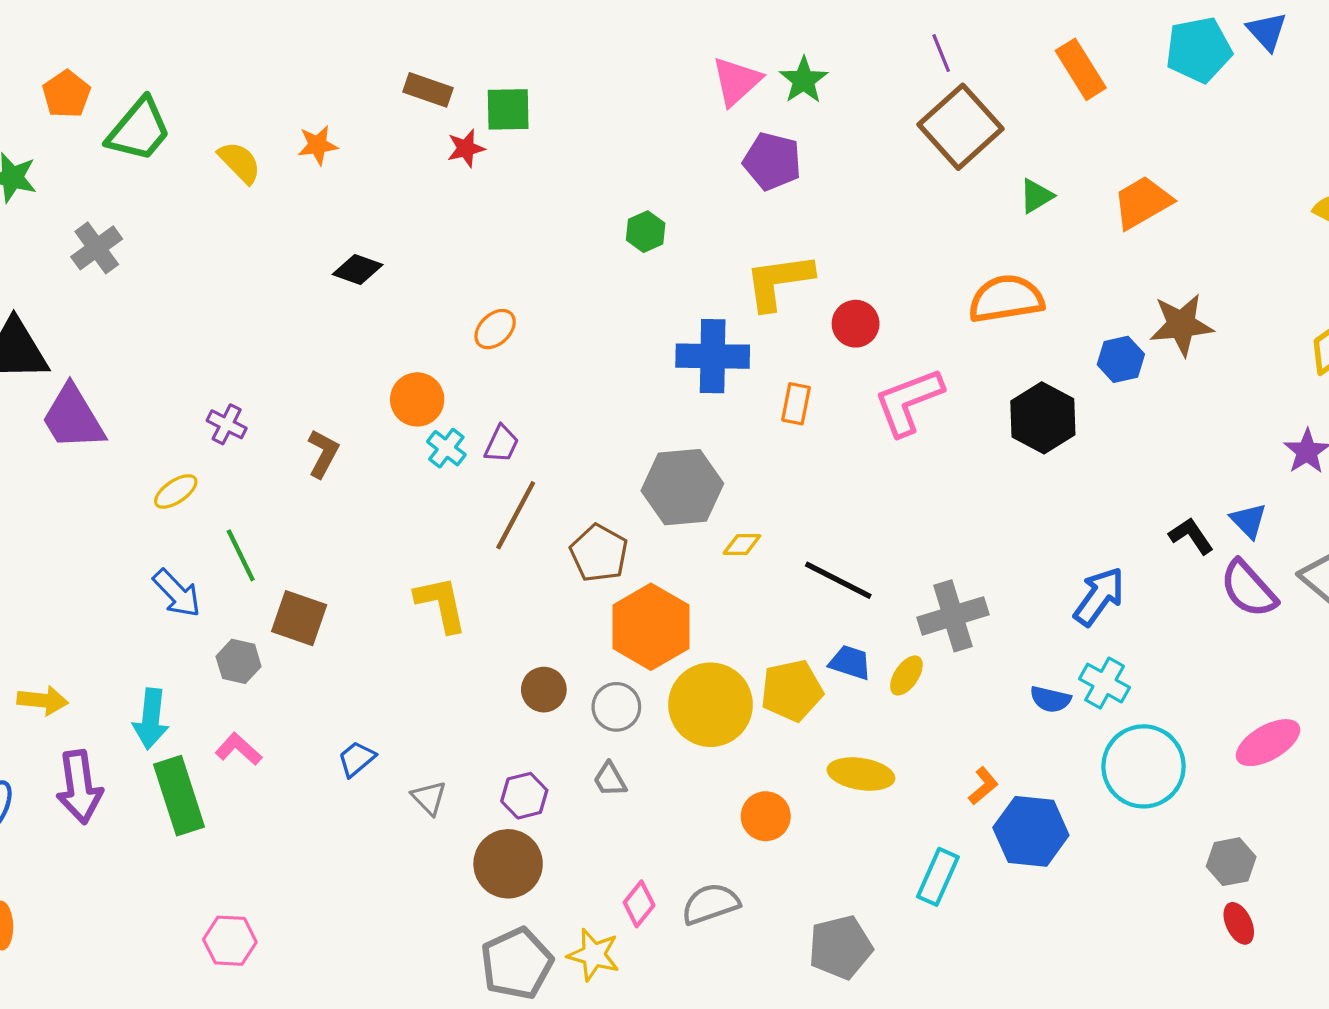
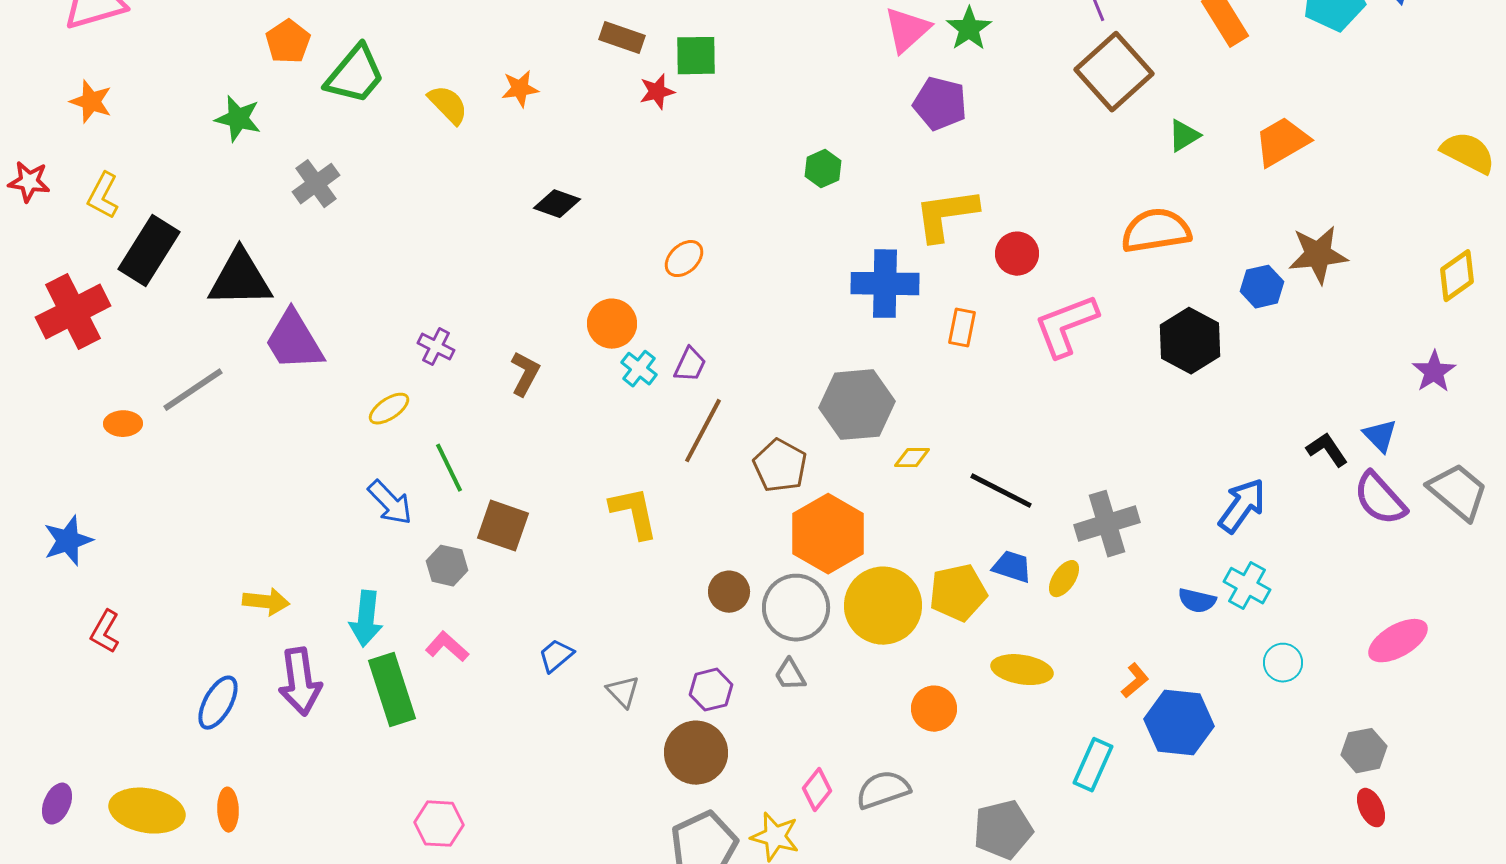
gray circle: (616, 707) -> (796, 608), size x1.5
cyan circle: (1144, 766) -> (1283, 663), size x0.5

